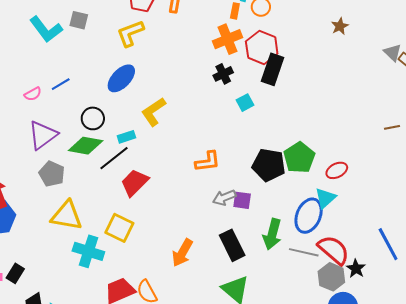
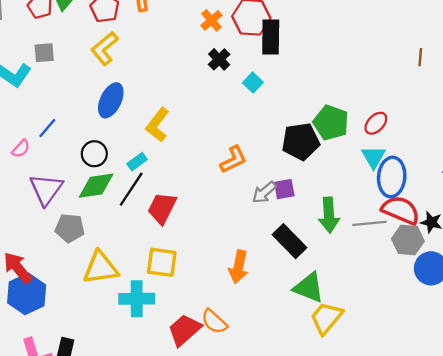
orange cross: (228, 39) -> (212, 20), size x0.7
brown line: (392, 127) -> (420, 57), turned -56
blue ellipse: (309, 216) -> (392, 177), moved

